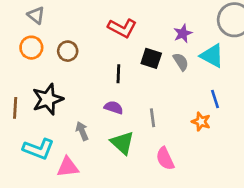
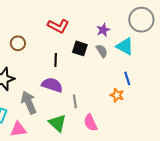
purple semicircle: (114, 107) -> (52, 85), size x1.5
gray line: (153, 118) -> (75, 101), moved
gray arrow: (82, 131) -> (29, 103), size x1.6
green triangle: (122, 143) -> (57, 123), moved

